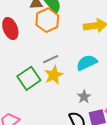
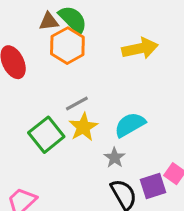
cyan semicircle: (87, 63) -> (130, 125), moved
gray star: (84, 97) -> (115, 158), moved

